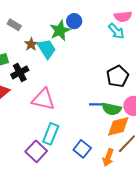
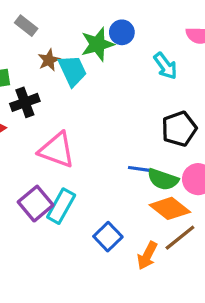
cyan arrow: (116, 31) -> (165, 66), moved
orange diamond: (118, 126) -> (170, 208), turned 45
purple square: (36, 151) -> (36, 204), moved

